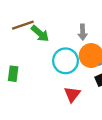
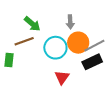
brown line: (23, 25) -> (24, 41), moved

